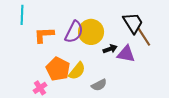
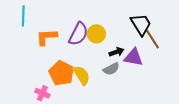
yellow circle: (91, 32) -> (96, 34), size x0.7
yellow semicircle: (77, 71) -> (82, 75), turned -72
gray semicircle: (99, 85) -> (111, 69), moved
pink cross: (40, 88) -> (42, 93), turned -32

